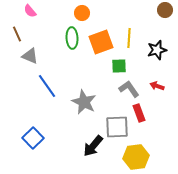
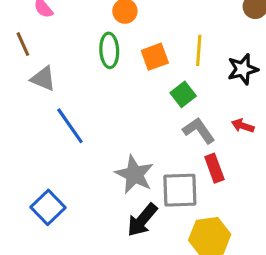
orange square: (101, 42) -> (155, 57), size x0.7
green square: (119, 66) -> (183, 94), turned -35
gray star: (84, 102) -> (134, 174), moved

